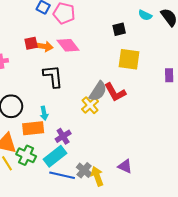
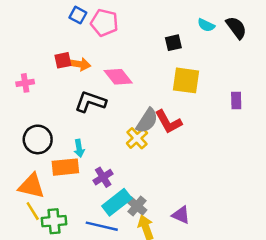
pink diamond: (68, 45) -> (118, 77), moved
black L-shape: (53, 76) -> (90, 102), turned -65
green cross: (26, 155) -> (54, 221), moved, turned -30
cyan rectangle: (55, 156) -> (117, 202), moved
gray cross: (84, 170) -> (137, 206), moved

